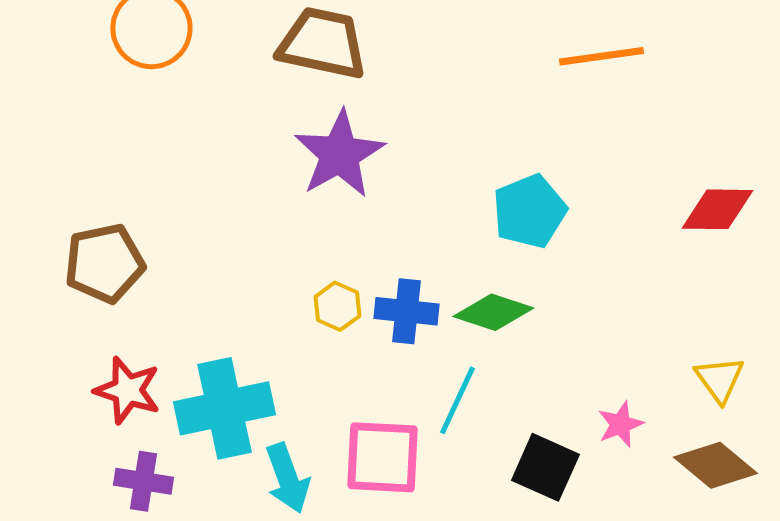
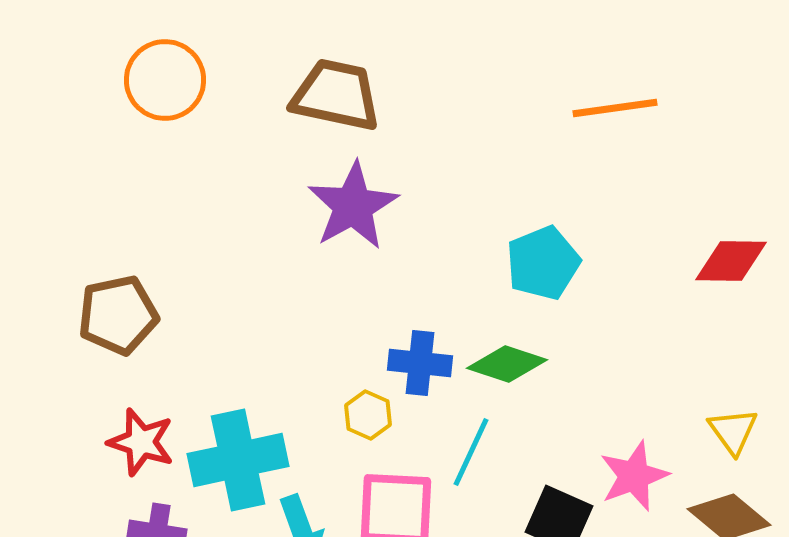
yellow hexagon: (337, 306) -> (368, 415), moved
pink star: (620, 424) -> (634, 476), size x1.5

